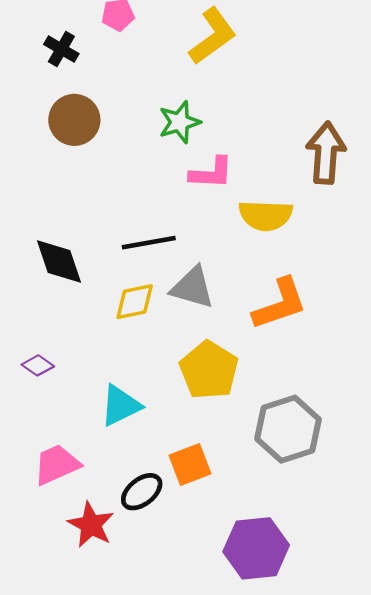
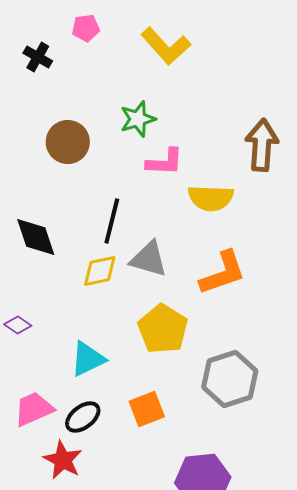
yellow L-shape: (212, 36) -> (166, 46), turned 84
brown circle: (74, 120) -> (68, 142), moved
black line: (149, 243) -> (112, 221), turned -66
black ellipse: (142, 492) -> (83, 417), moved

